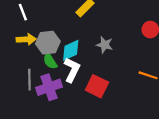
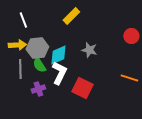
white line: (23, 12) -> (23, 20), moved
gray line: (29, 80) -> (20, 69), moved
purple cross: (49, 87) -> (38, 89), size x0.6

